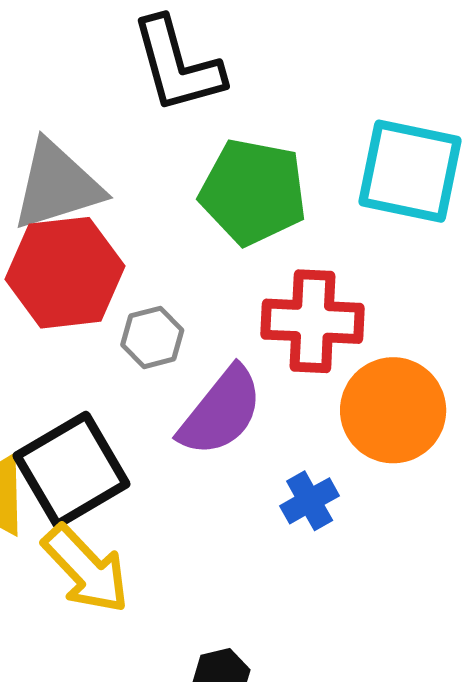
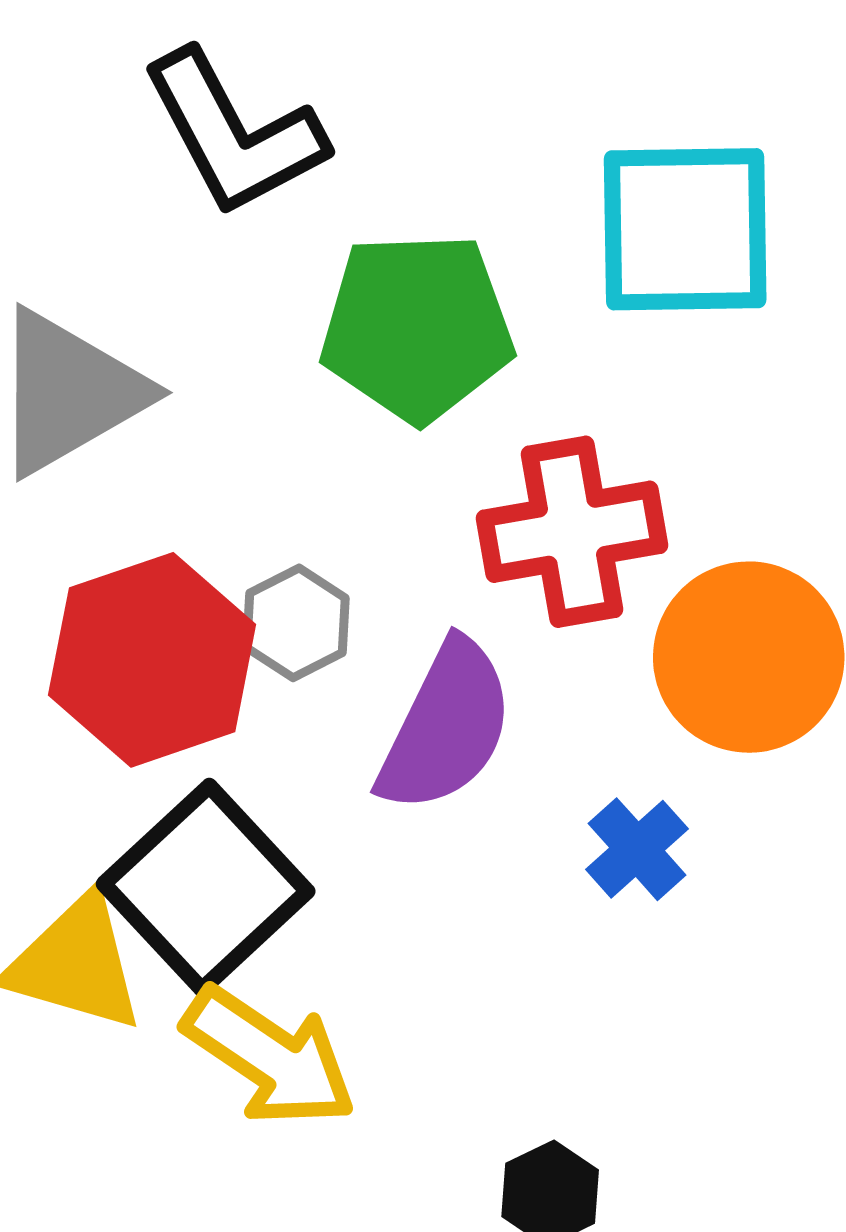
red hexagon: (65, 273) -> (152, 660), moved

